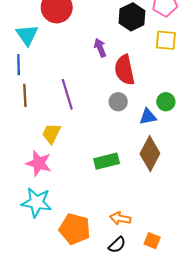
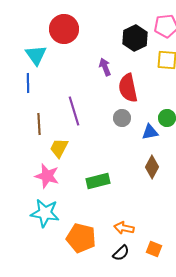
brown line: (25, 95) -> (39, 124), moved
brown diamond: (150, 154) -> (152, 167), size x0.7
green rectangle: (107, 161) -> (98, 181), moved

